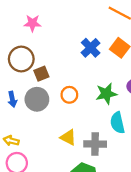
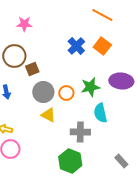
orange circle: (69, 95) -> (66, 93), moved
gray circle: (37, 99) -> (43, 92), moved
yellow triangle: (68, 137) -> (48, 115), moved

